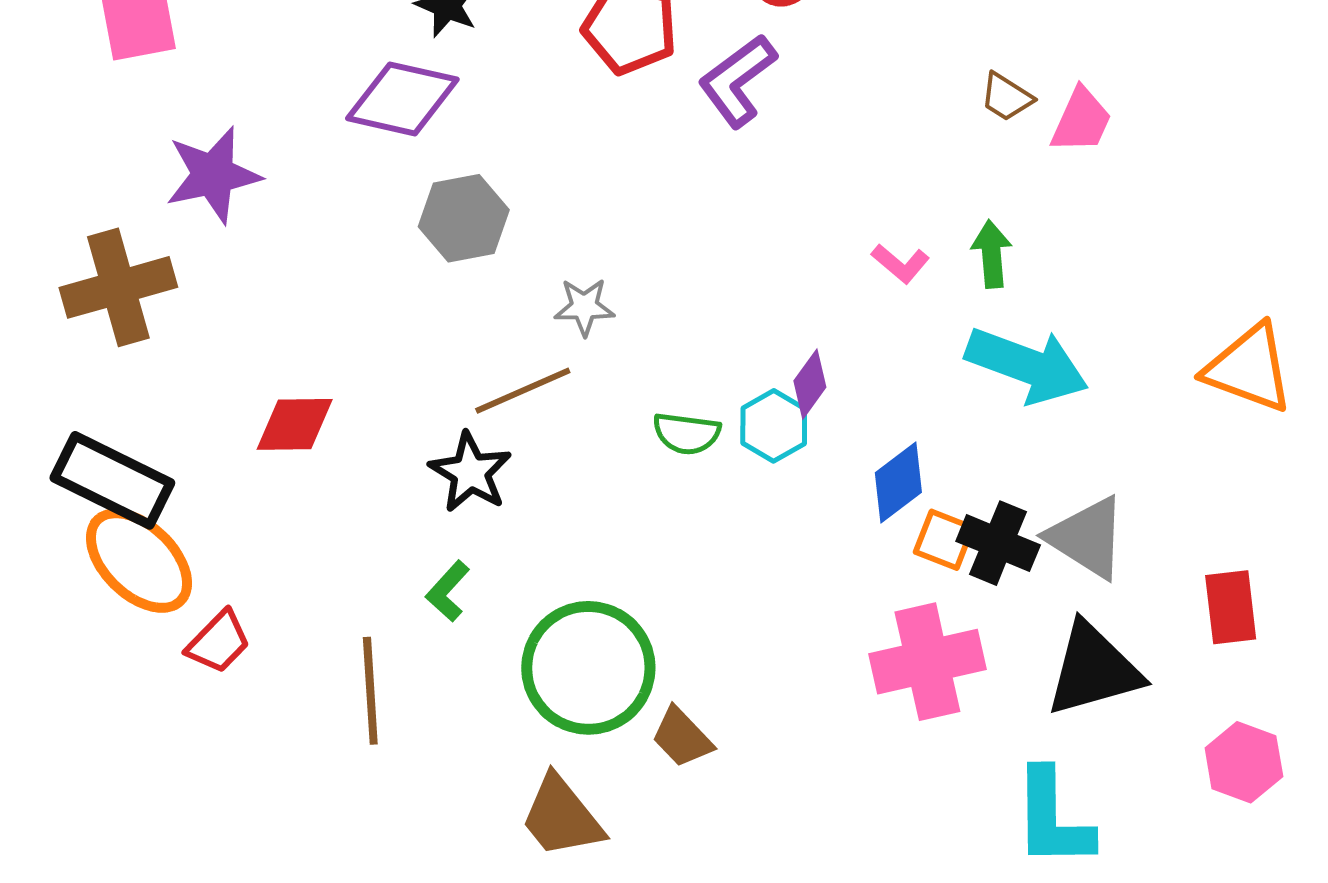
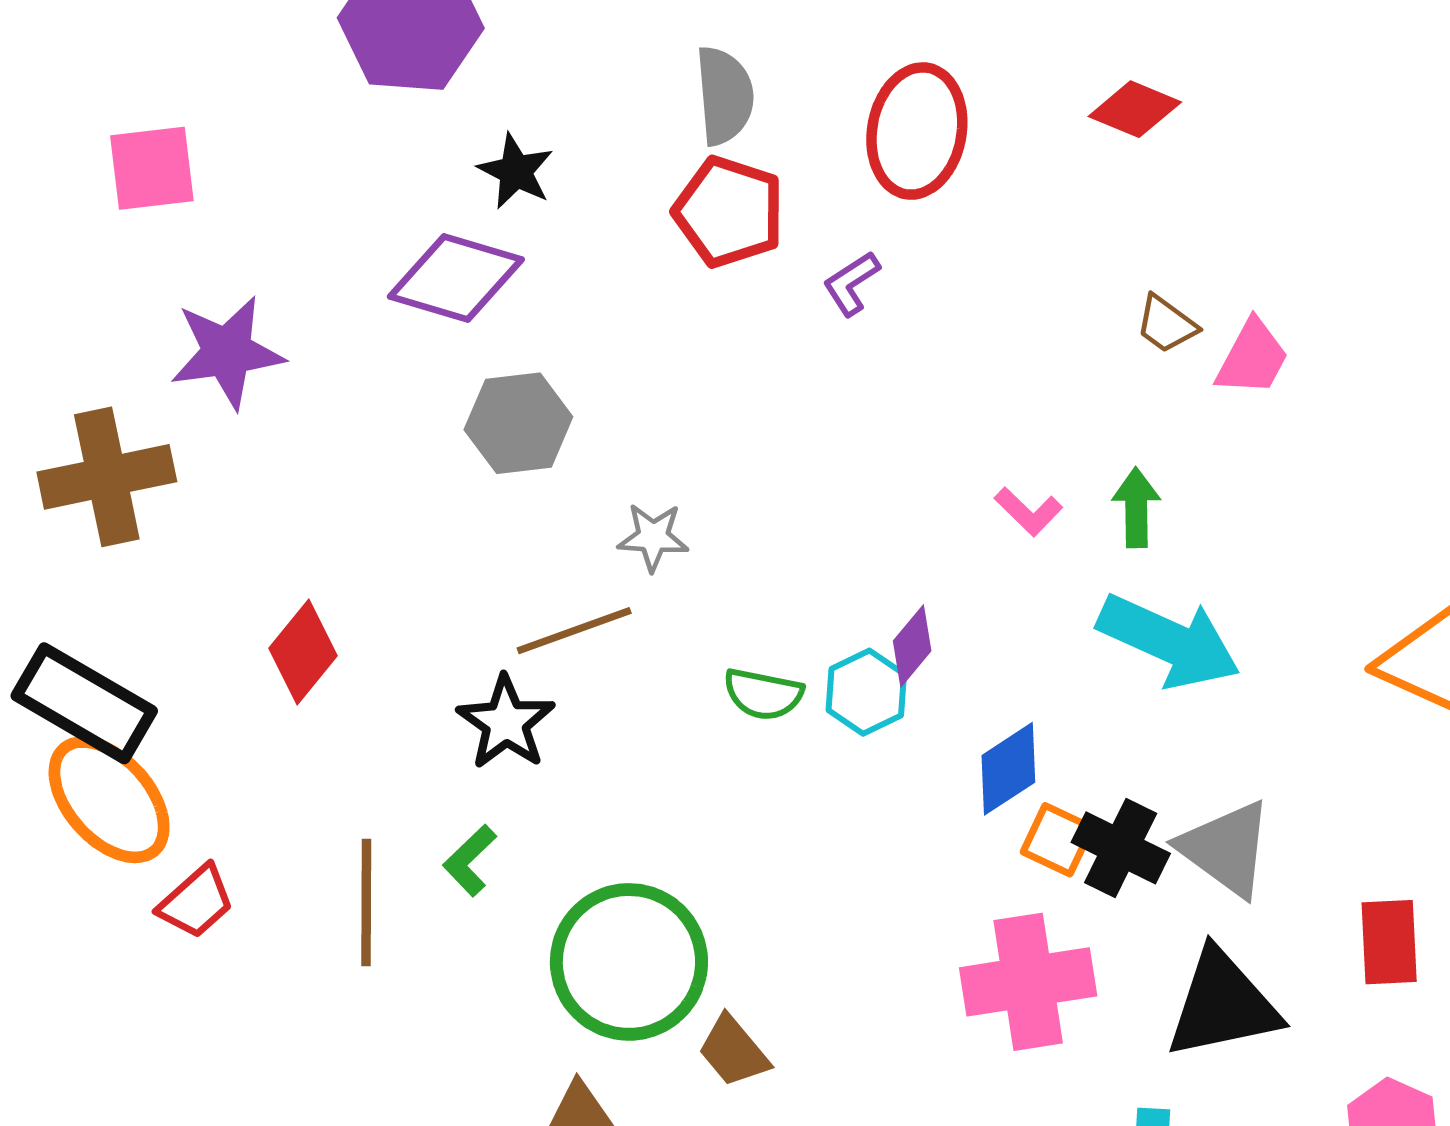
purple L-shape: (737, 81) -> (851, 283), size x0.6
red diamond: (295, 424) -> (303, 652), turned -54
brown line: (370, 691) -> (366, 902), moved

